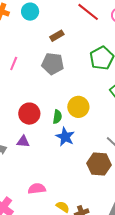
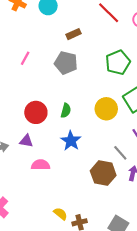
yellow circle: (78, 107) -> (106, 109), moved
green semicircle: (57, 117) -> (66, 111), moved
pink semicircle: (37, 189) -> (41, 165), moved

